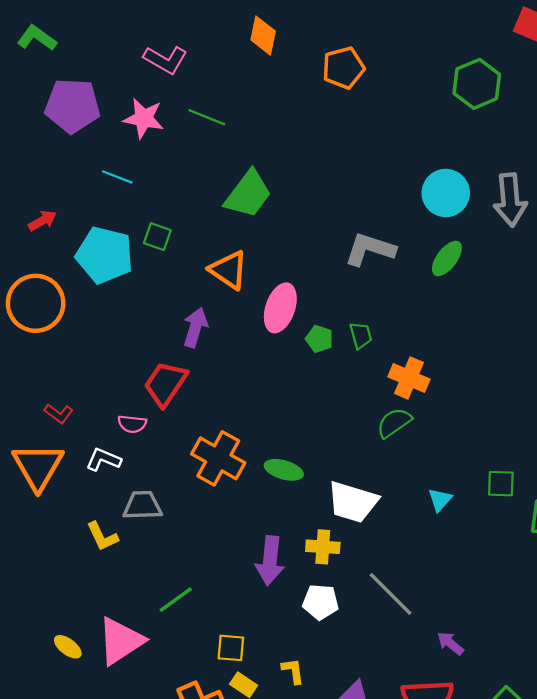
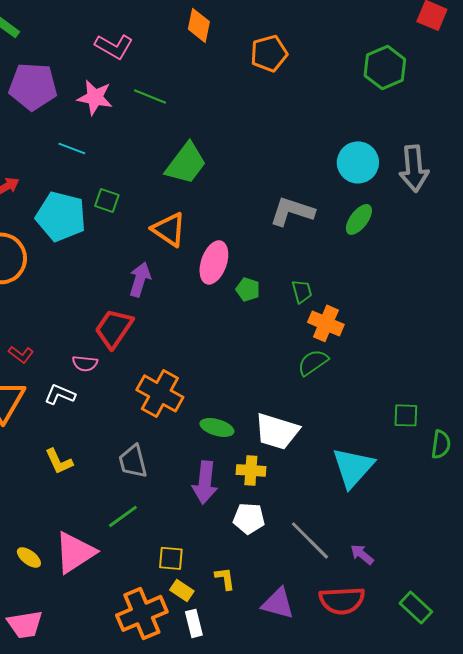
green trapezoid: (361, 335) -> (302, 291), moved
green ellipse: (284, 470) -> (217, 427), moved
cyan triangle: (440, 500) -> (353, 467), moved, size x2.0
gray trapezoid: (142, 505) -> (133, 461), moved, turned -102
gray line: (391, 594) -> (310, 540), moved

